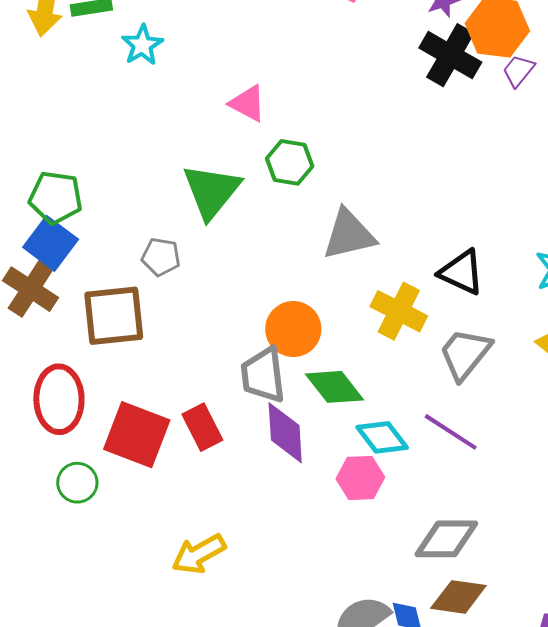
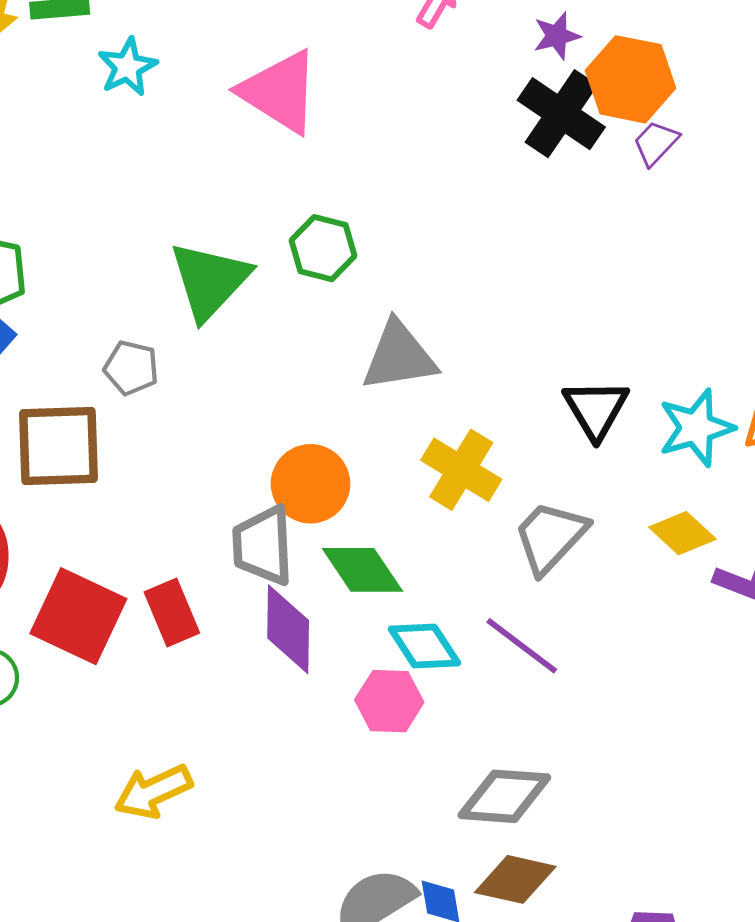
pink triangle: (248, 103) -> (280, 92), moved, size x1.6
black triangle: (462, 272) -> (596, 409), moved, turned 30

